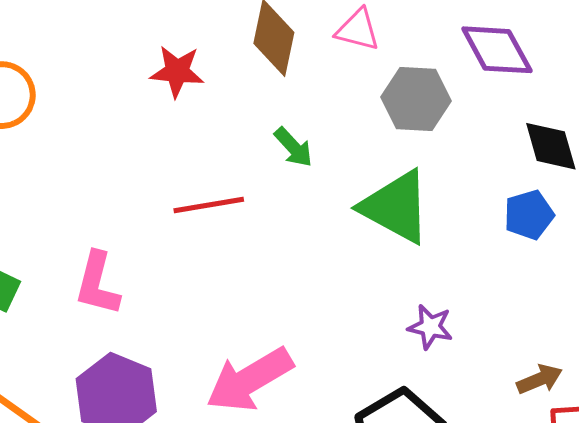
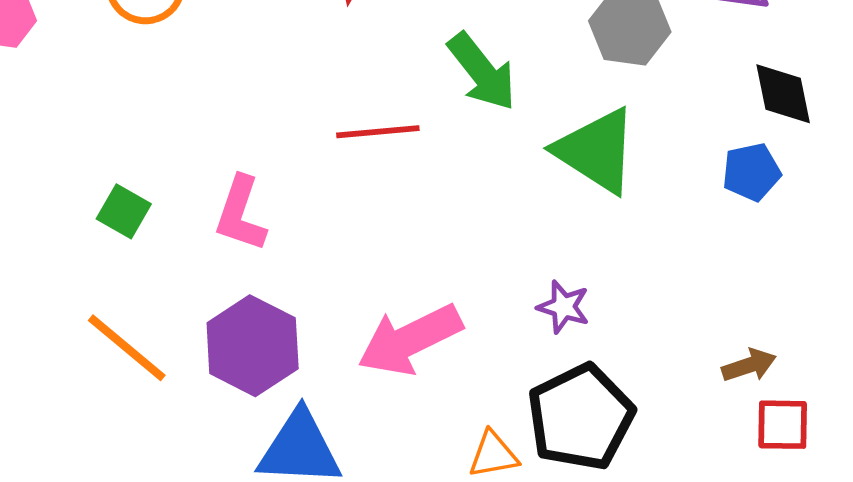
green arrow: (293, 147) -> (482, 72), size x1.6
purple star: (430, 327) -> (563, 307), moved

